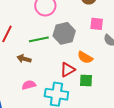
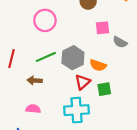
gray hexagon: (64, 33) -> (73, 58), moved
pink semicircle: (29, 85) -> (33, 109), moved, turned 32

